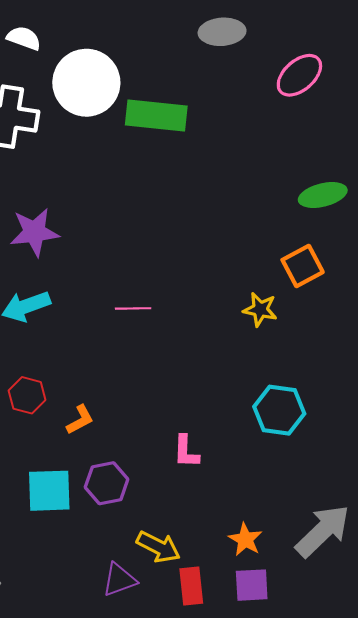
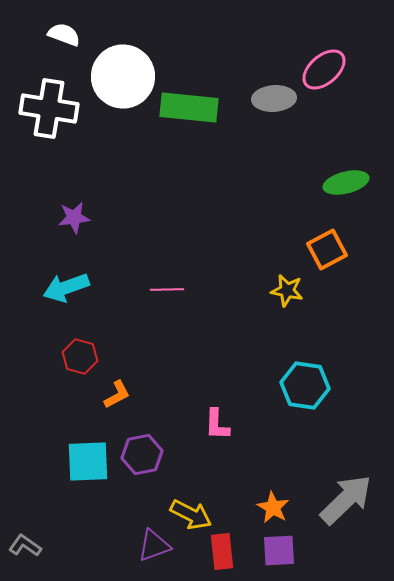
gray ellipse: (222, 32) -> (274, 98), moved
purple star: (34, 232) -> (74, 218), size x0.7
red hexagon: (27, 395) -> (80, 356), moved

